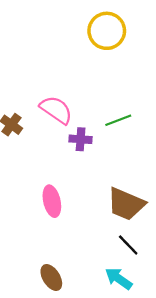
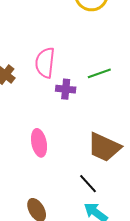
pink semicircle: (56, 110) -> (45, 63), turned -120
black line: (128, 245) -> (88, 184), moved

